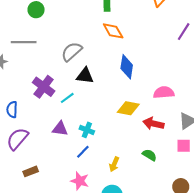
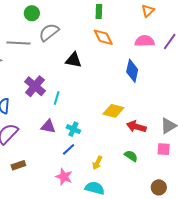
gray semicircle: (72, 52) -> (49, 32), moved
blue diamond: (127, 67) -> (132, 71), moved
black triangle: (85, 76) -> (74, 60), moved
pink semicircle: (164, 92) -> (145, 41), moved
cyan line: (67, 98) -> (57, 98), turned -40

